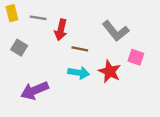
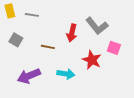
red arrow: (61, 30) -> (72, 33), moved
brown line: (80, 49) -> (48, 47), moved
cyan arrow: (79, 73) -> (66, 74), moved

